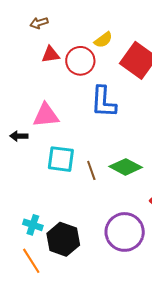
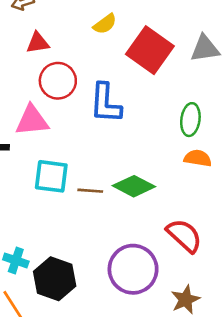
red circle: (80, 61) -> (58, 81), moved
brown line: (91, 170) -> (90, 191), turned -66

